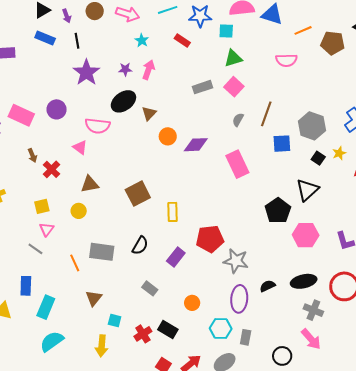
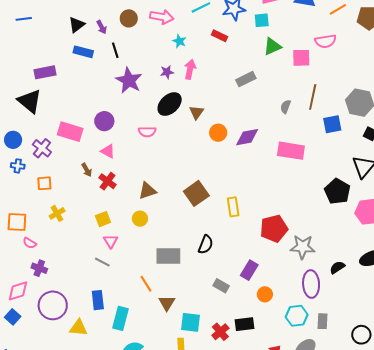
pink square: (234, 87) -> (301, 58), moved, turned -36
pink semicircle: (98, 126) -> (147, 132), size x0.7
pink triangle: (80, 147) -> (108, 151), moved
pink rectangle: (237, 164) -> (291, 151), turned -48
purple rectangle: (176, 257) -> (249, 270), moved
orange line: (75, 263) -> (146, 284), moved
cyan square: (115, 321) -> (191, 322), size x1.5
black rectangle: (168, 330) -> (244, 324), turned -30

